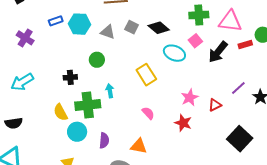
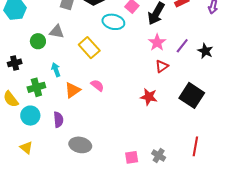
gray triangle: (108, 32) -> (57, 32), moved
pink star: (190, 98) -> (157, 42), moved
green cross: (88, 105) -> (36, 87), size x0.7
red star: (183, 123) -> (149, 97), moved
orange triangle: (139, 146) -> (73, 90), moved, turned -36

